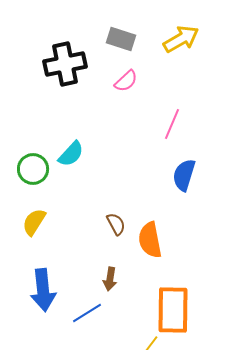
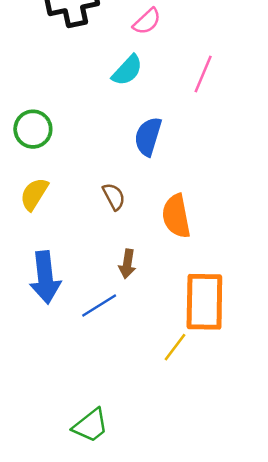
cyan semicircle: (71, 154) -> (127, 70), moved
blue semicircle: (184, 175) -> (148, 136), moved
brown semicircle: (116, 224) -> (114, 197), moved

